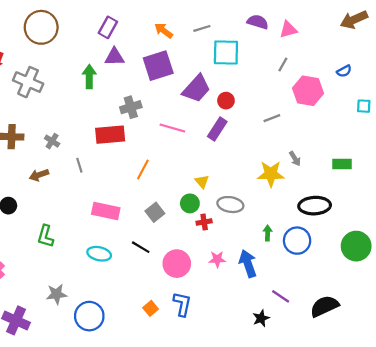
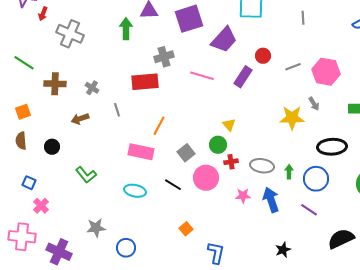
gray line: (283, 65) -> (303, 18), turned -32
pink hexagon: (308, 91) -> (326, 72), moved
red circle: (226, 101) -> (263, 56), moved
orange line: (143, 170) -> (159, 126), moved
gray ellipse: (230, 205) -> (262, 166), moved
green L-shape: (46, 236) -> (86, 175), turned -55
pink circle: (177, 264) -> (206, 178), moved
purple line: (281, 296) -> (309, 210), moved
blue L-shape: (182, 304) -> (216, 253), moved
orange square: (151, 308) -> (186, 229), moved
blue circle: (89, 316) -> (126, 248), size x0.7

